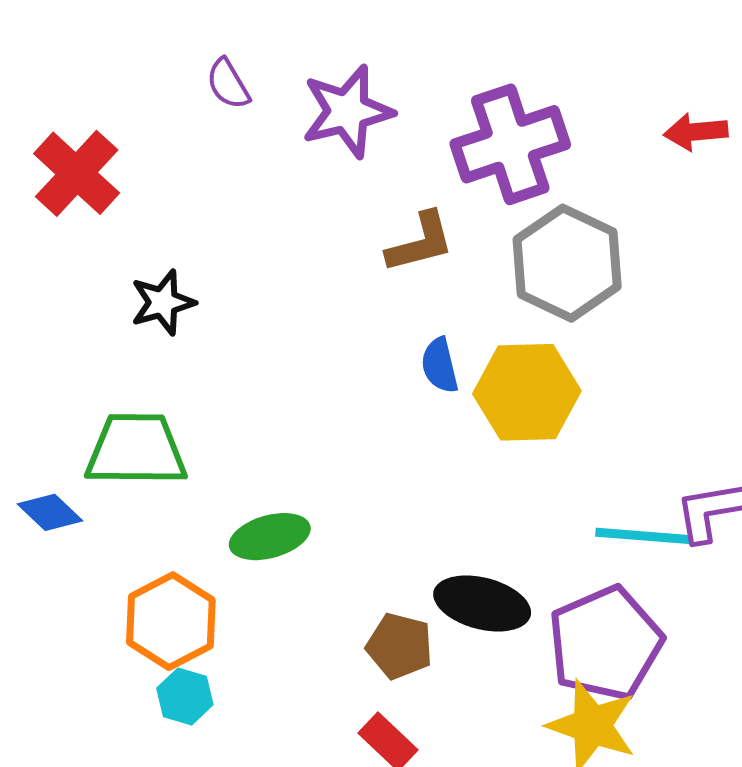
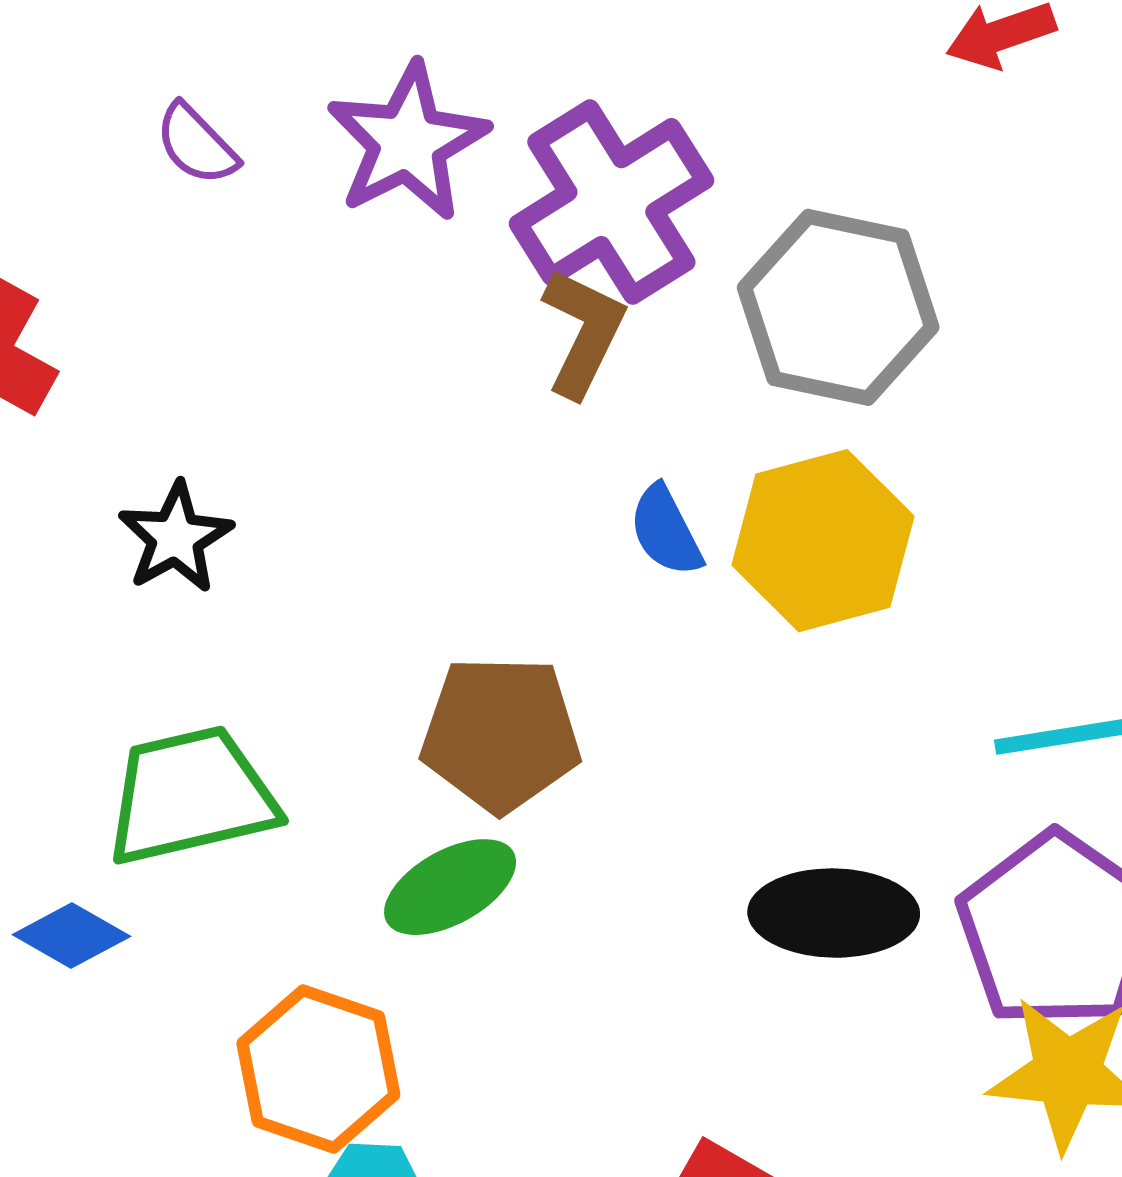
purple cross: (510, 144) -> (611, 202), moved
brown L-shape: (420, 243) -> (583, 332), turned -36
brown pentagon: (400, 646) -> (501, 734), moved, size x1.4

